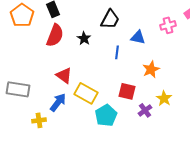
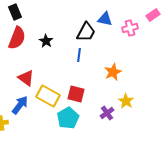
black trapezoid: (110, 19) -> (86, 32), moved
blue triangle: (138, 37) -> (105, 19), moved
red square: (127, 91) -> (76, 94), moved

